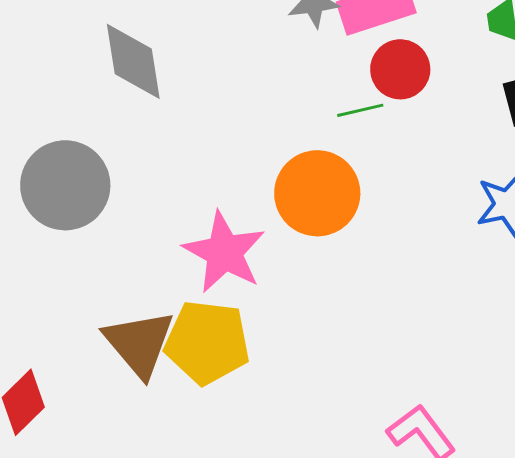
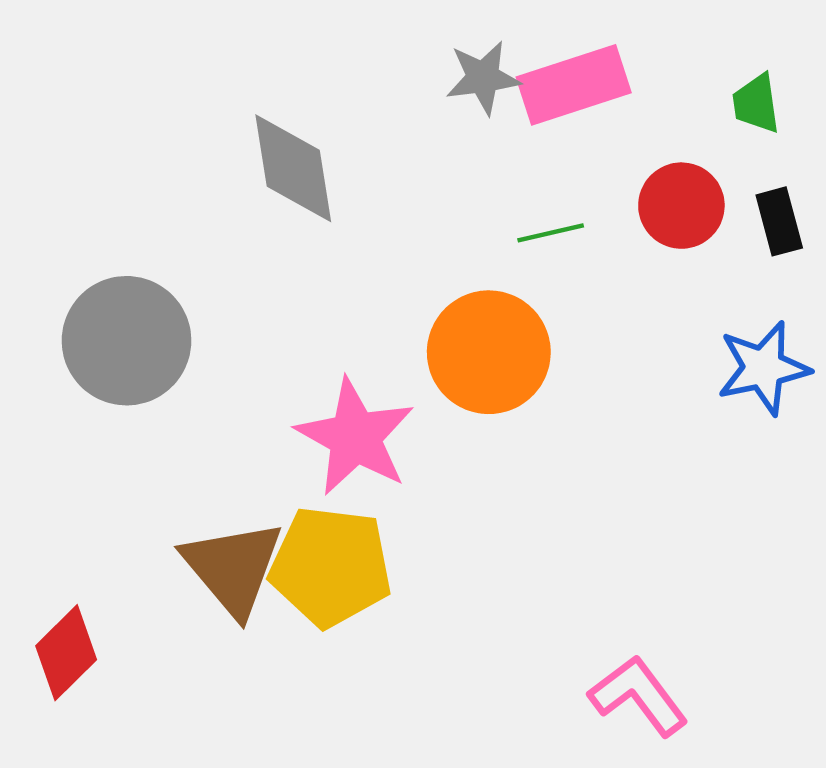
gray diamond: (133, 61) -> (293, 168), moved
red circle: (400, 69) -> (681, 206), moved

